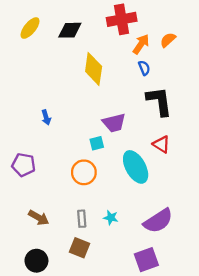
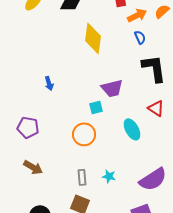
orange arrow: (141, 44) -> (137, 15), turned 30
cyan ellipse: (136, 167) -> (132, 129), size x0.7
brown arrow: (39, 218) -> (33, 167), moved

